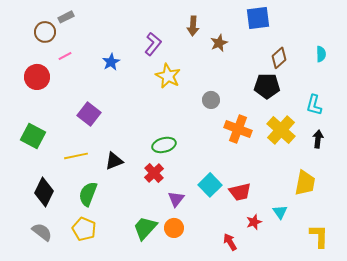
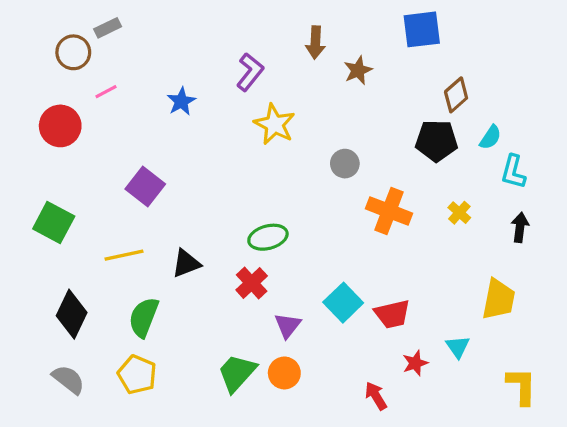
cyan semicircle: (321, 54) -> (490, 137), moved, turned 35
yellow cross: (281, 130) -> (459, 213), size x0.5

